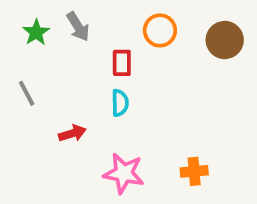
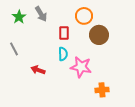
brown circle: (225, 40) -> (99, 35), moved
red arrow: (72, 133) -> (38, 70), turned -144
pink star: (124, 173) -> (81, 67), moved

